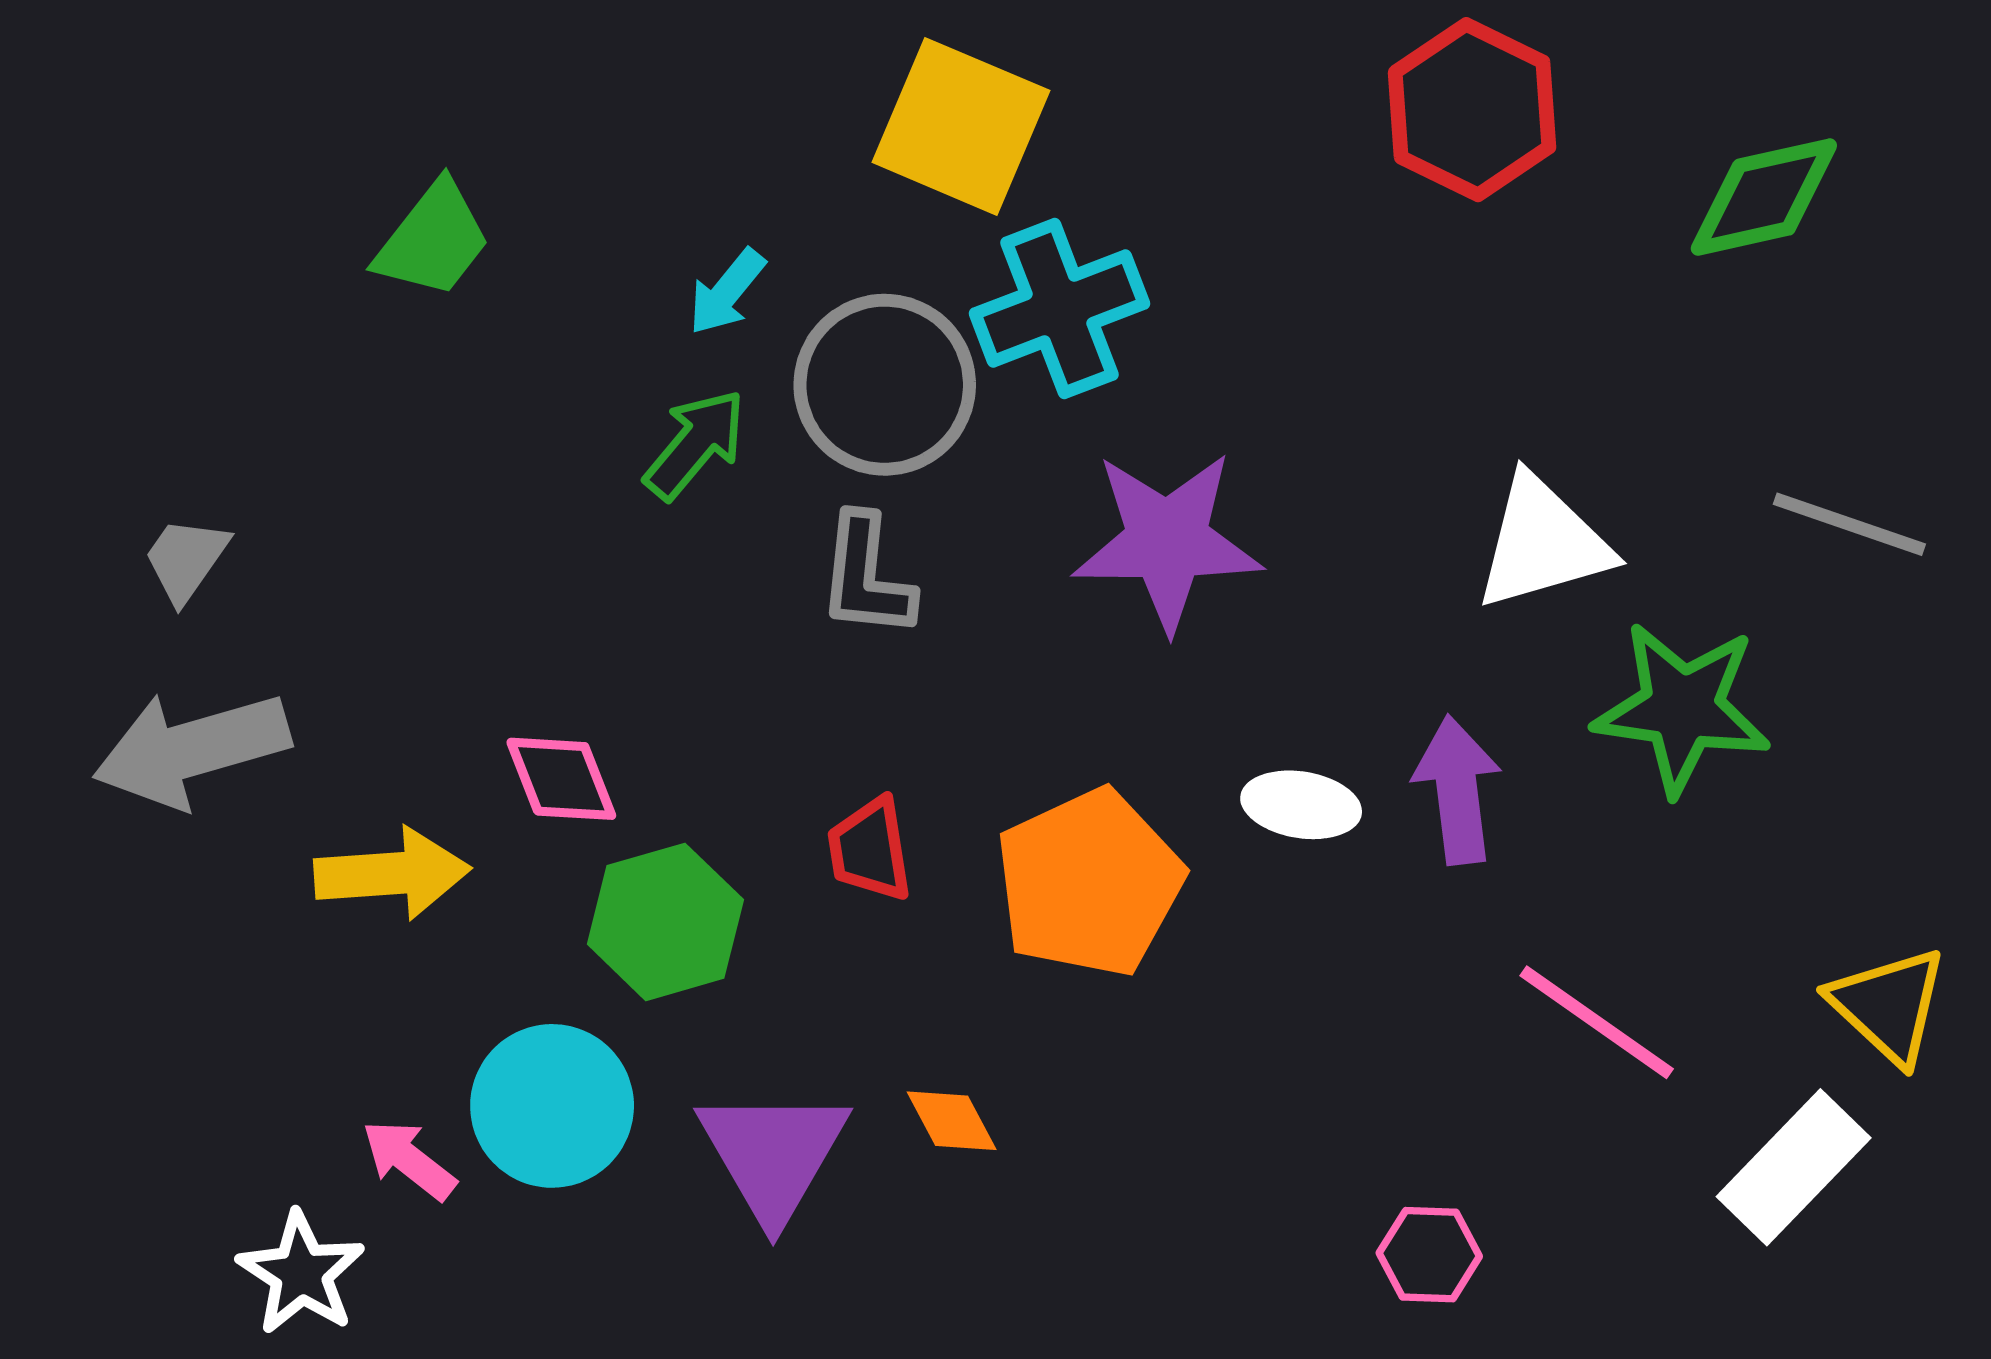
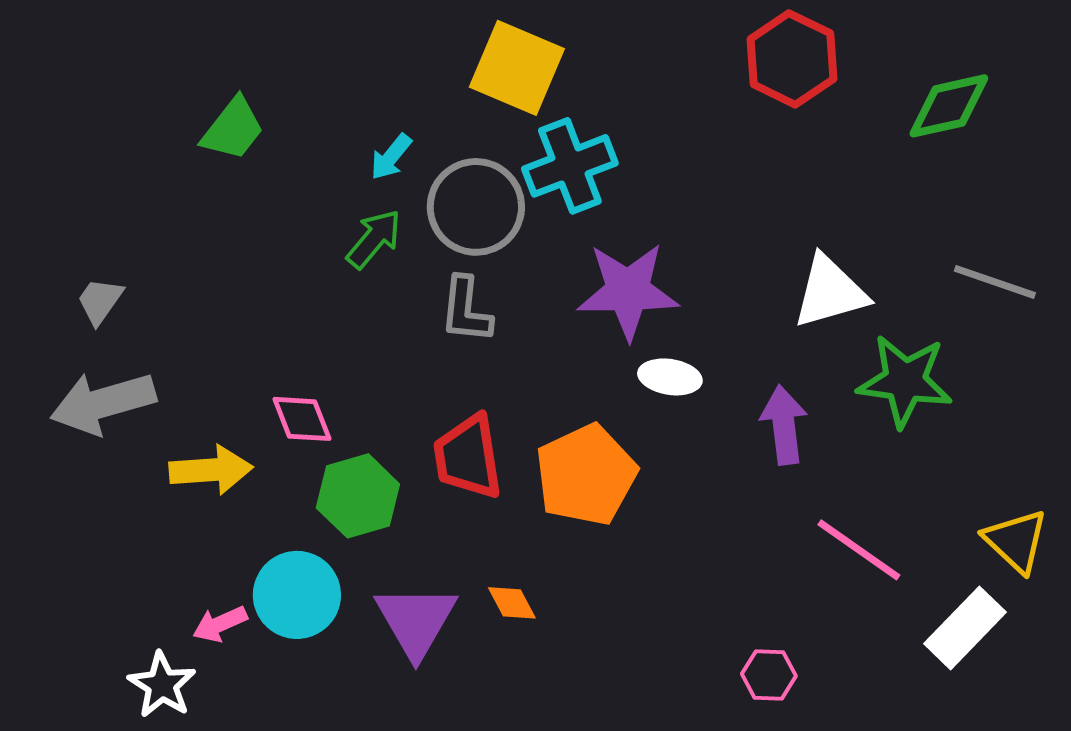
white ellipse: (1301, 805) -> (670, 377), moved
red trapezoid: (870, 849) -> (468, 457), size x1.5
pink arrow: (409, 1160) -> (220, 624), turned -62

